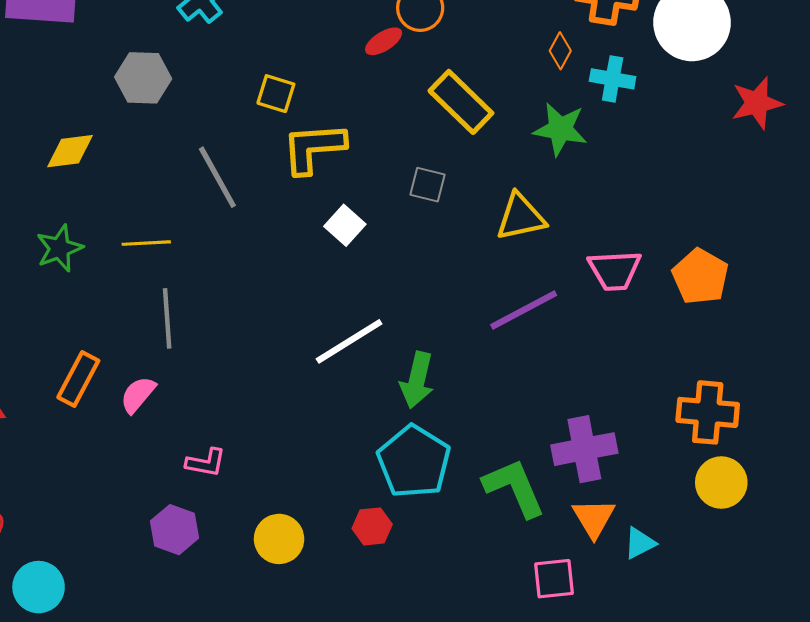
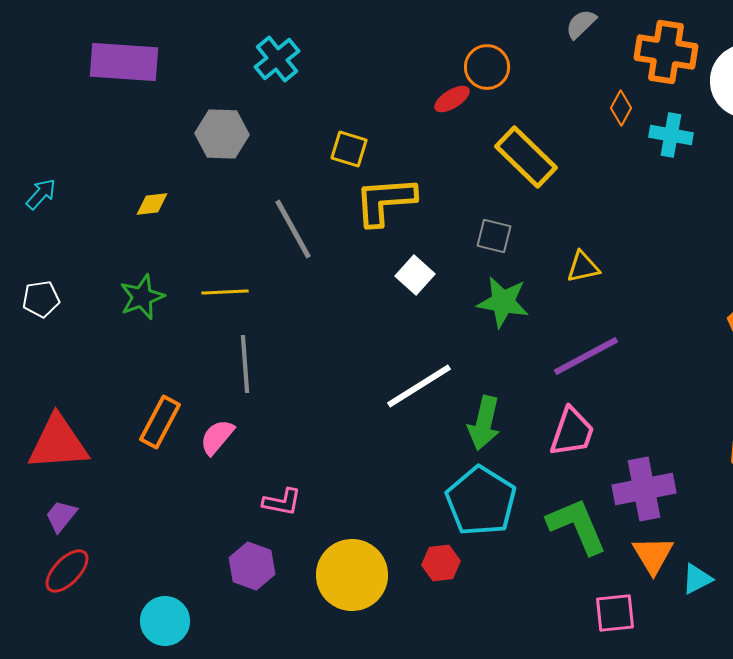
green star: (560, 129) -> (503, 302), moved
yellow diamond: (70, 151) -> (152, 204), size x0.7
yellow triangle: (521, 217) -> (583, 267), size x0.7
pink trapezoid: (615, 270) -> (572, 432), moved, turned -68
yellow circle: (279, 539) -> (352, 575), size x1.5
cyan circle: (39, 587) -> (165, 621), moved

